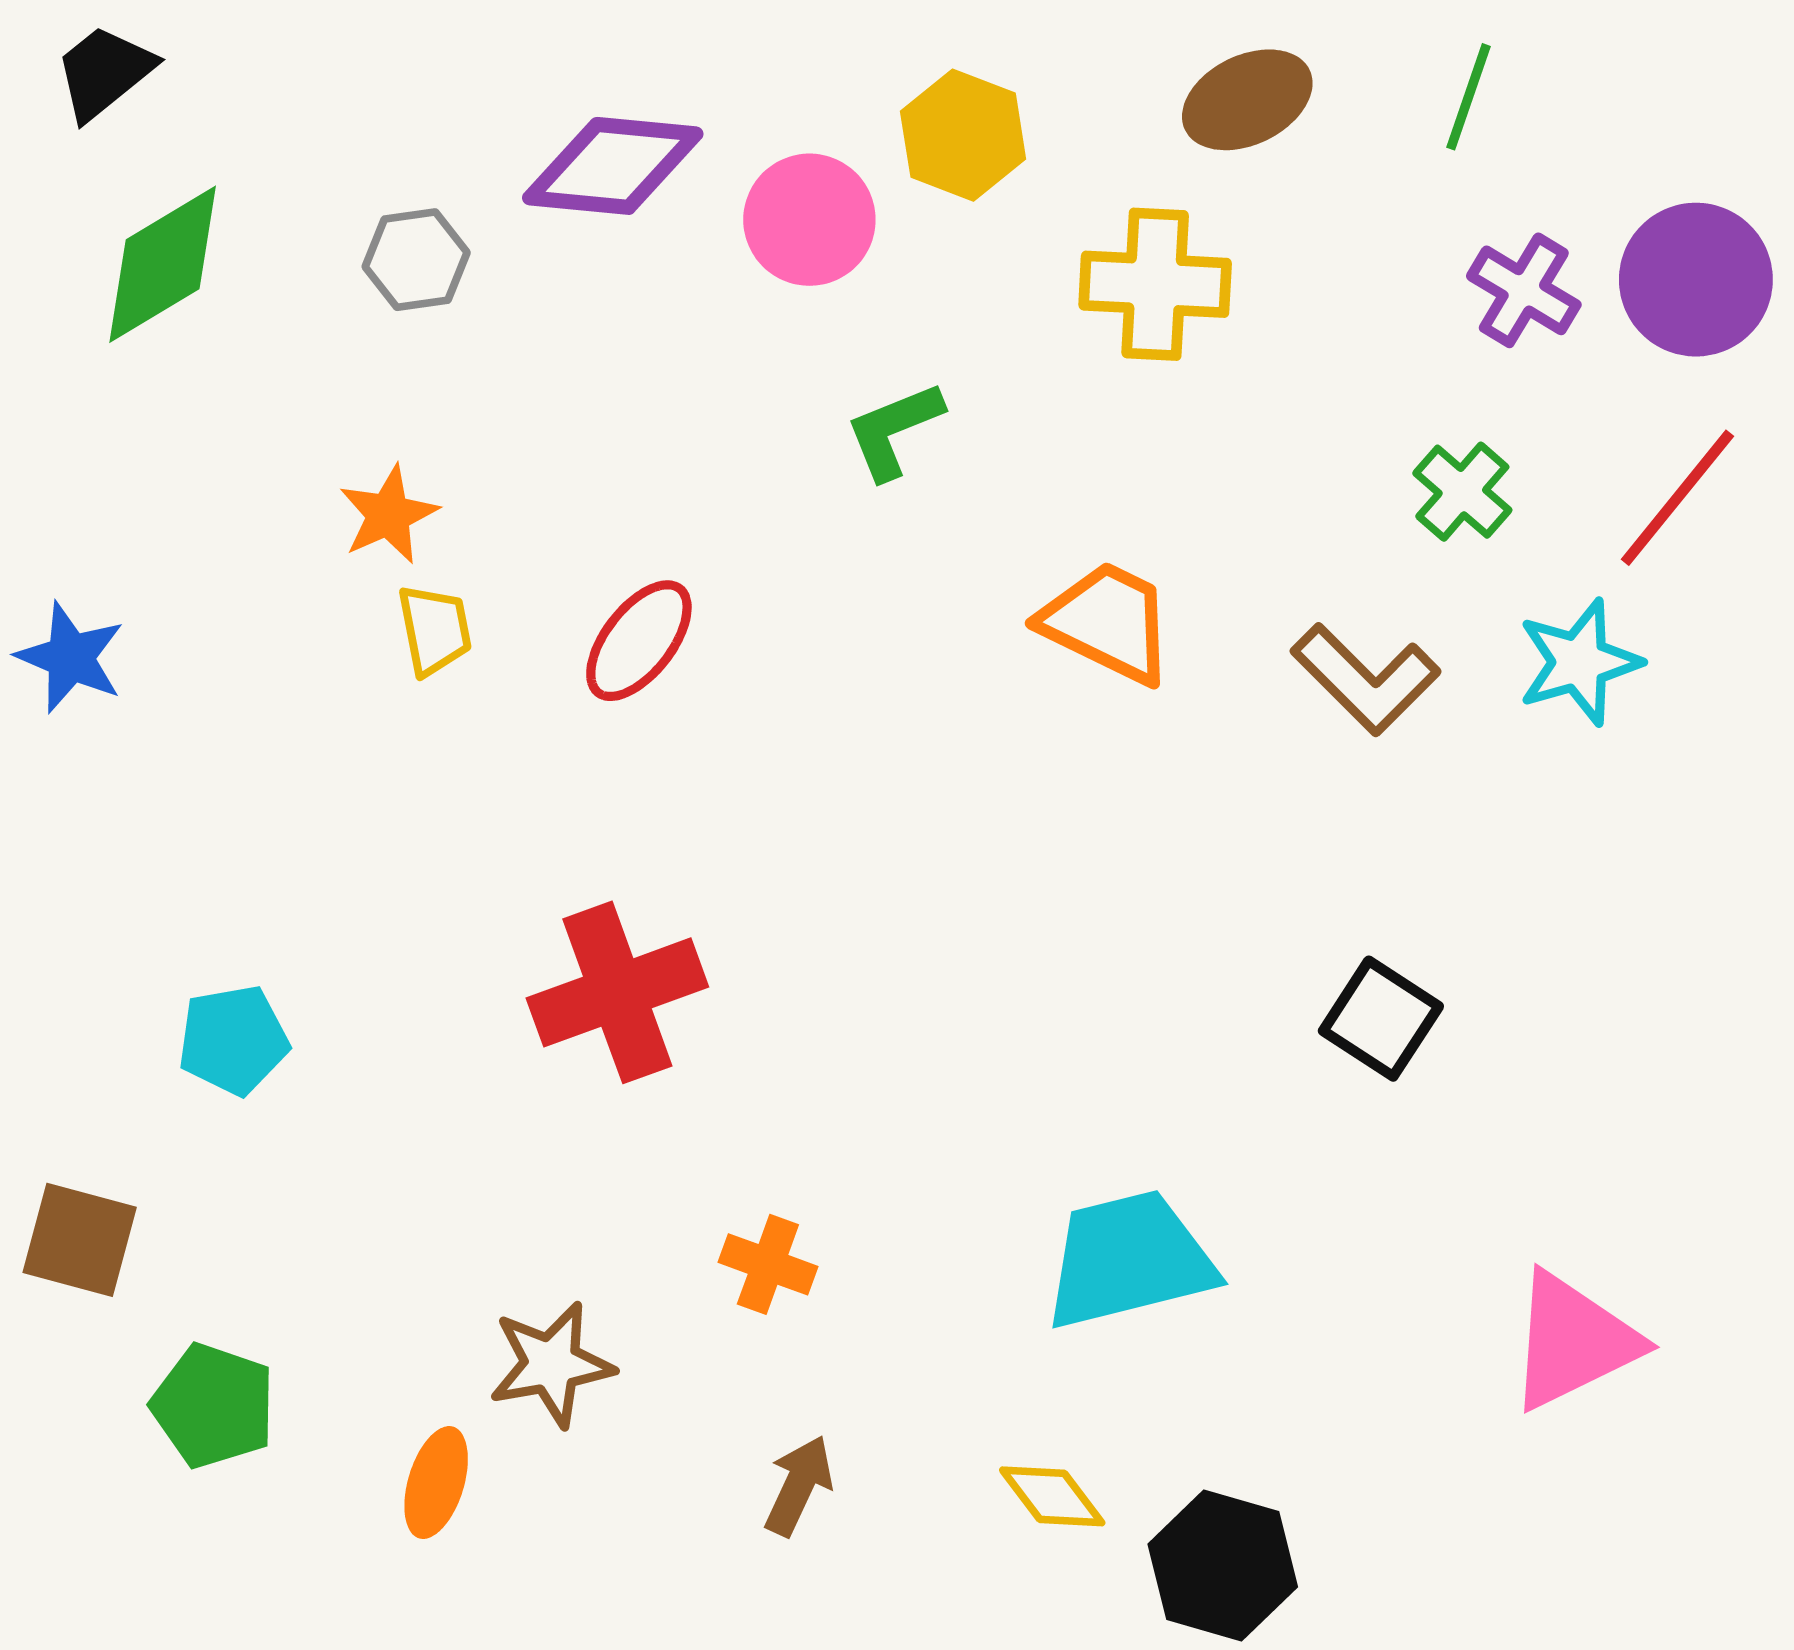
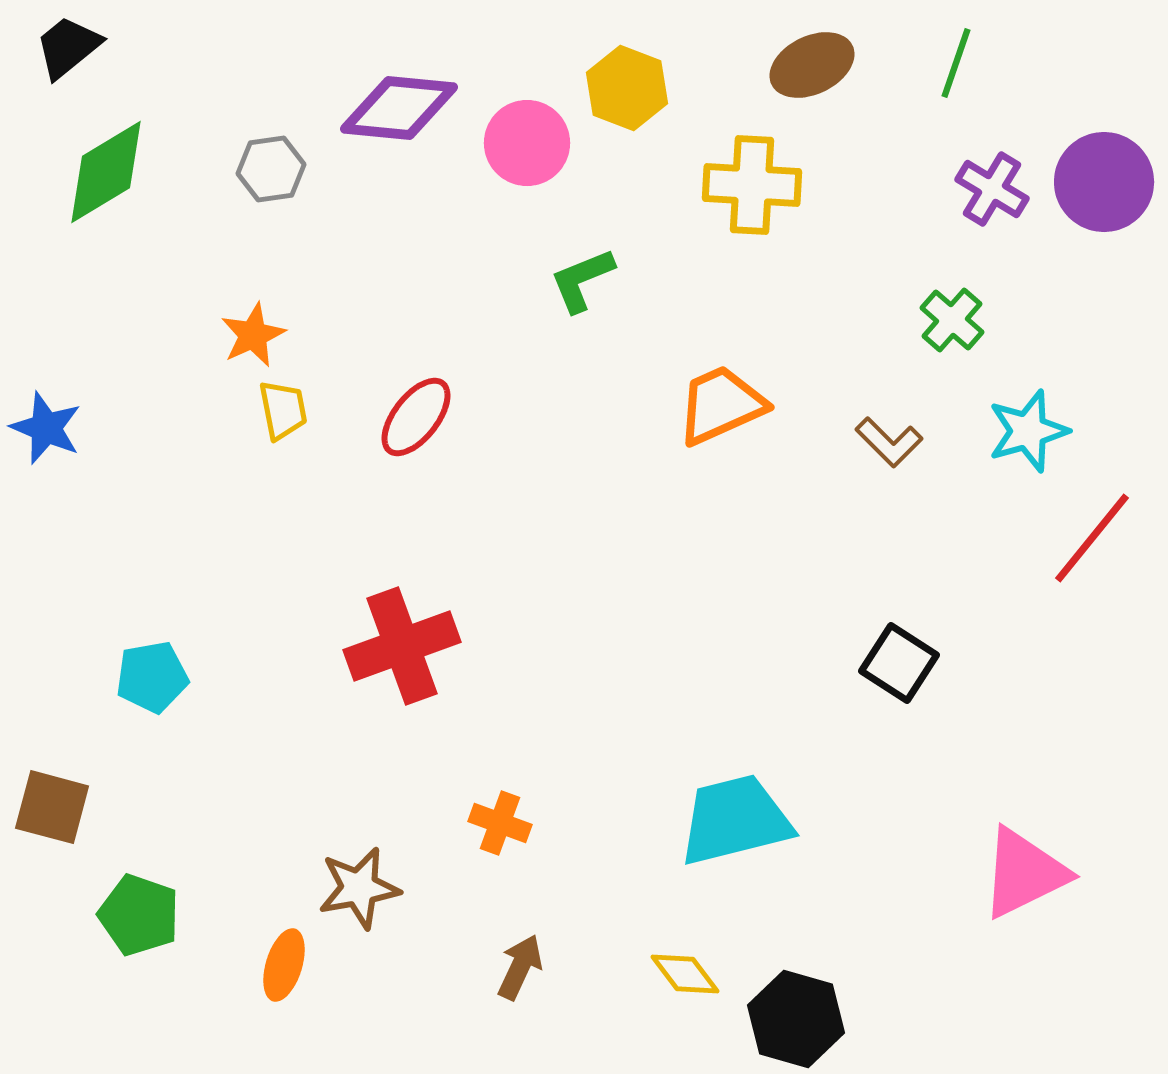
red line: (1677, 498) -> (1092, 538), moved
orange trapezoid: (1107, 622) -> (721, 405), turned -50
brown L-shape: (1366, 679) -> (889, 442), size x0.7

